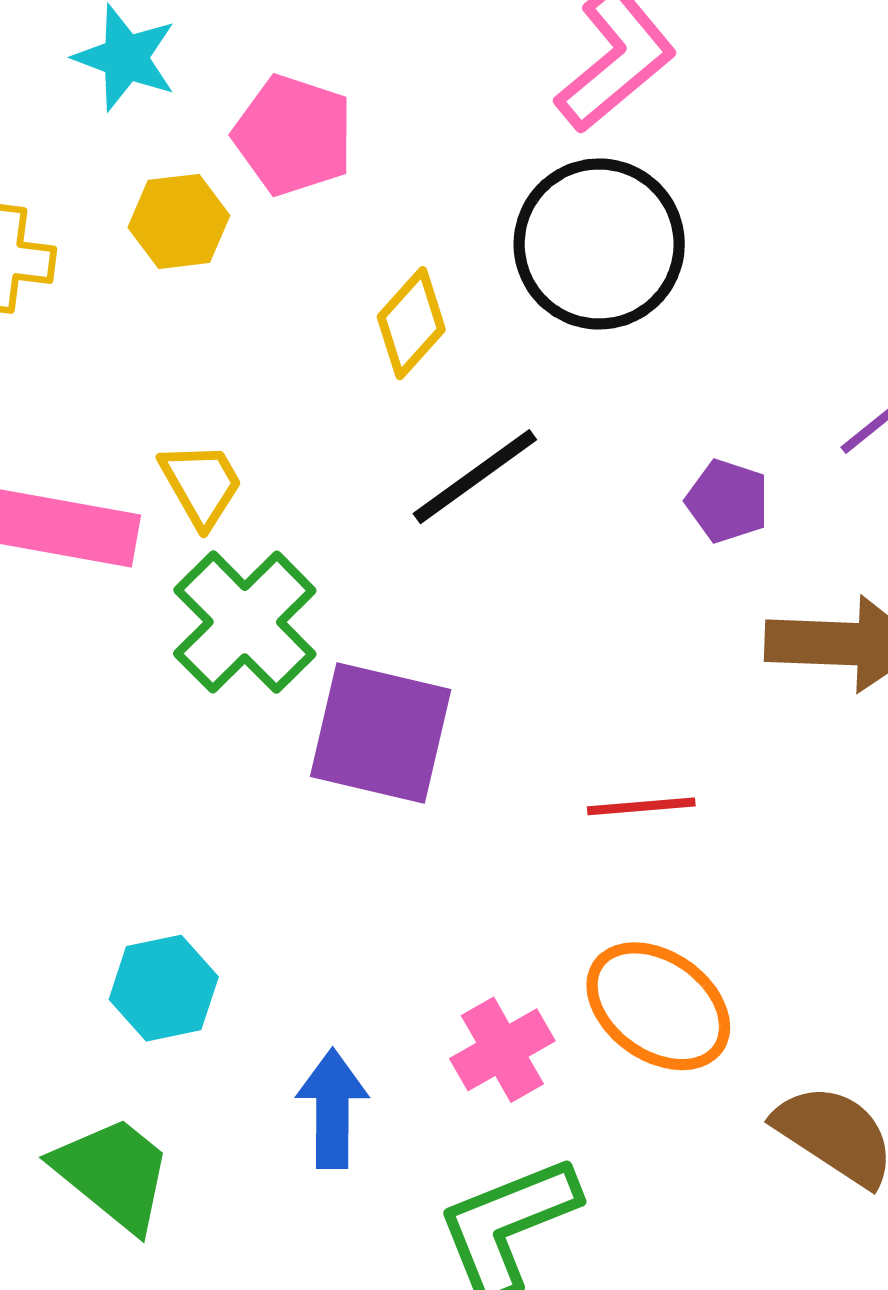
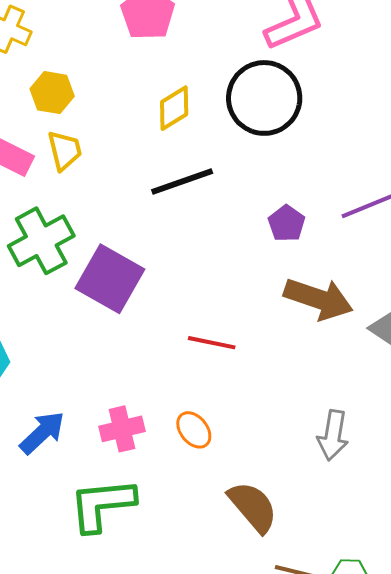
yellow hexagon: (179, 221) -> (52, 93), moved
green cross: (245, 622) -> (41, 241), moved
orange ellipse: (658, 1006) -> (194, 430), size x0.6
blue arrow: (332, 1109) -> (42, 433), turned 30

